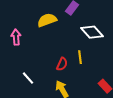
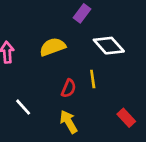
yellow semicircle: (47, 20) -> (53, 47), moved

